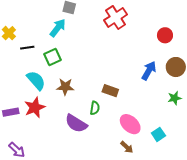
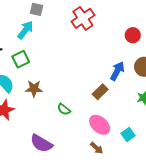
brown rectangle: (110, 91) -> (100, 92), moved, turned -63
green semicircle: (95, 108) -> (64, 109), turned 120
purple semicircle: (76, 123) -> (41, 143), moved

